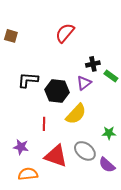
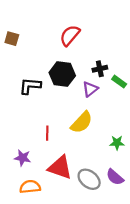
black hexagon: (57, 91) -> (62, 74), moved
gray ellipse: (85, 151) -> (89, 179), moved

